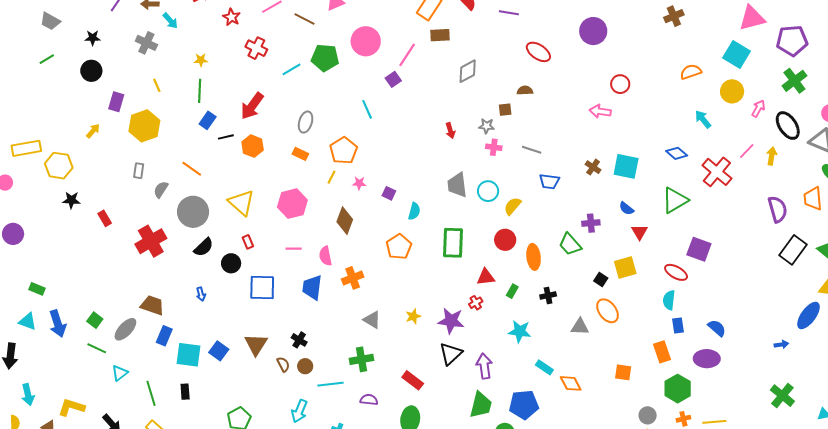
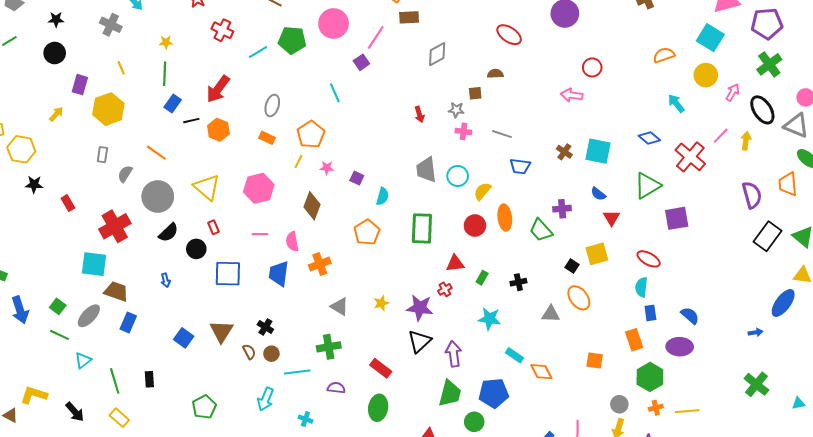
purple square: (699, 249) -> (677, 218), moved, turned -30
orange ellipse: (534, 257) -> (505, 218), moved
cyan square: (189, 355) -> (94, 264), moved

